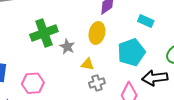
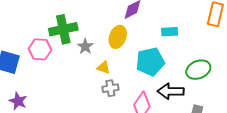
cyan rectangle: (146, 21) -> (170, 32), turned -35
pink hexagon: (33, 83) -> (40, 49), moved

